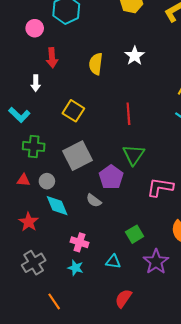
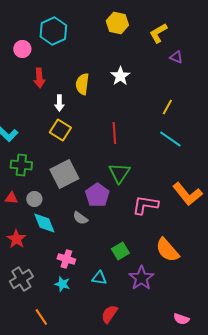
white arrow: (36, 83) -> (59, 103), moved

